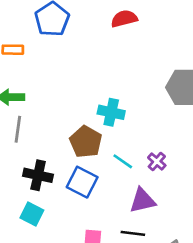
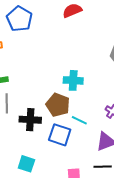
cyan line: (123, 161) -> (79, 120), moved
black cross: (38, 175) -> (30, 120), moved

